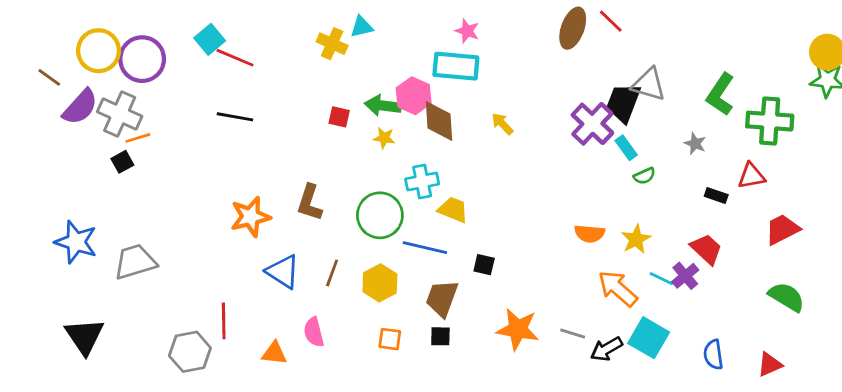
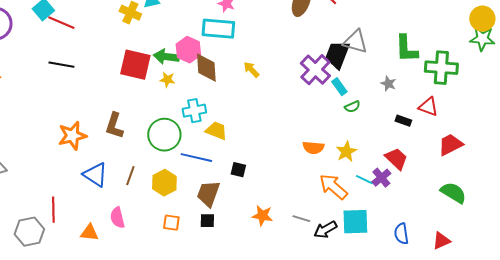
green L-shape: (720, 94) -> (406, 49), turned -36
red square: (339, 117) -> (135, 65), size x2.0
red triangle: (751, 176) -> (428, 107), turned 30
orange star: (518, 329) -> (262, 216), size x0.7
cyan square: (649, 338) -> (355, 222), turned -32

